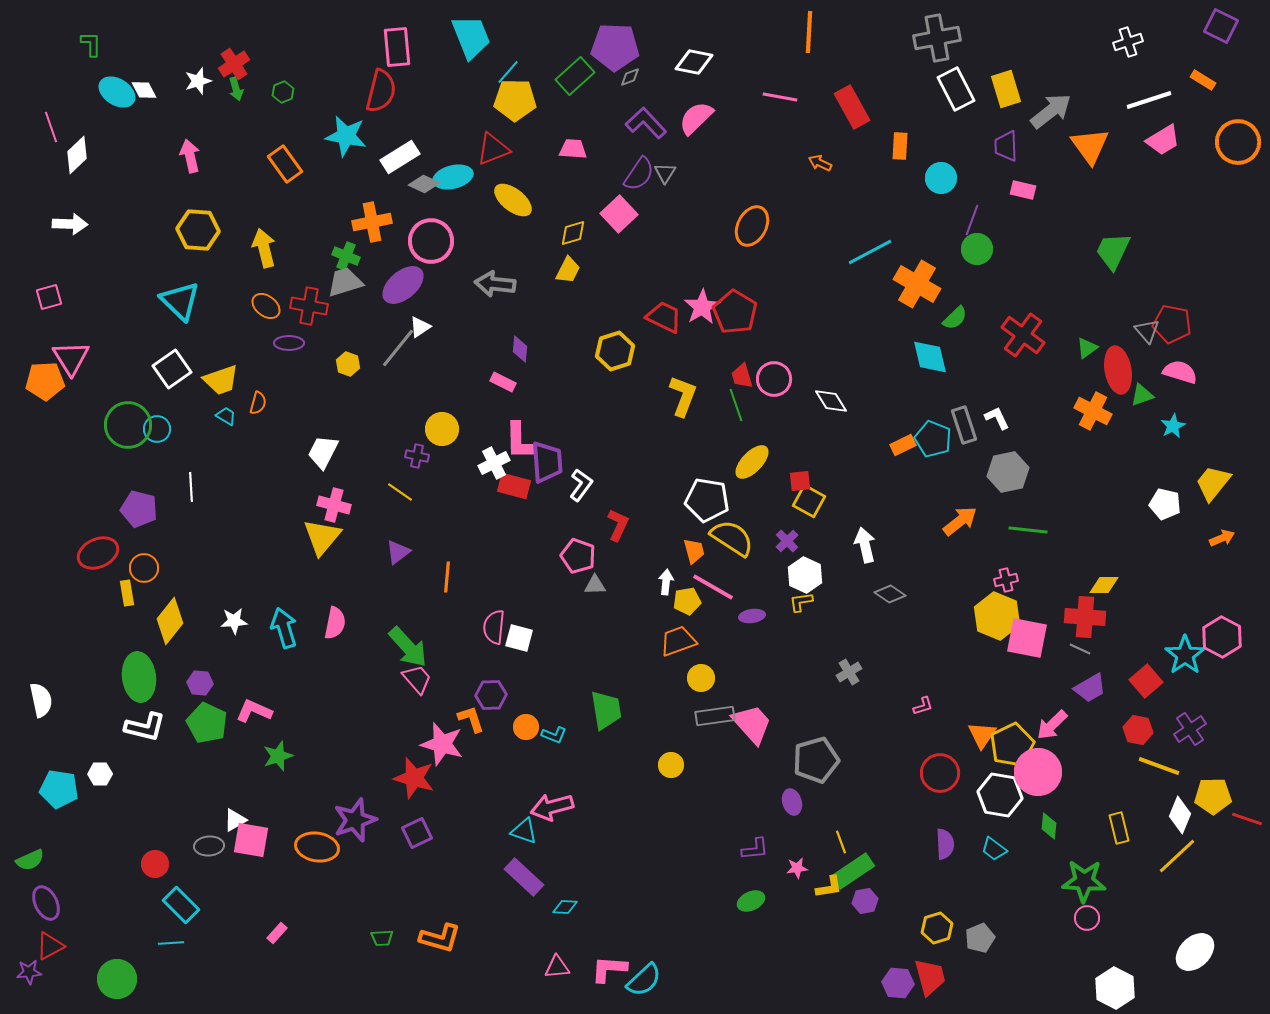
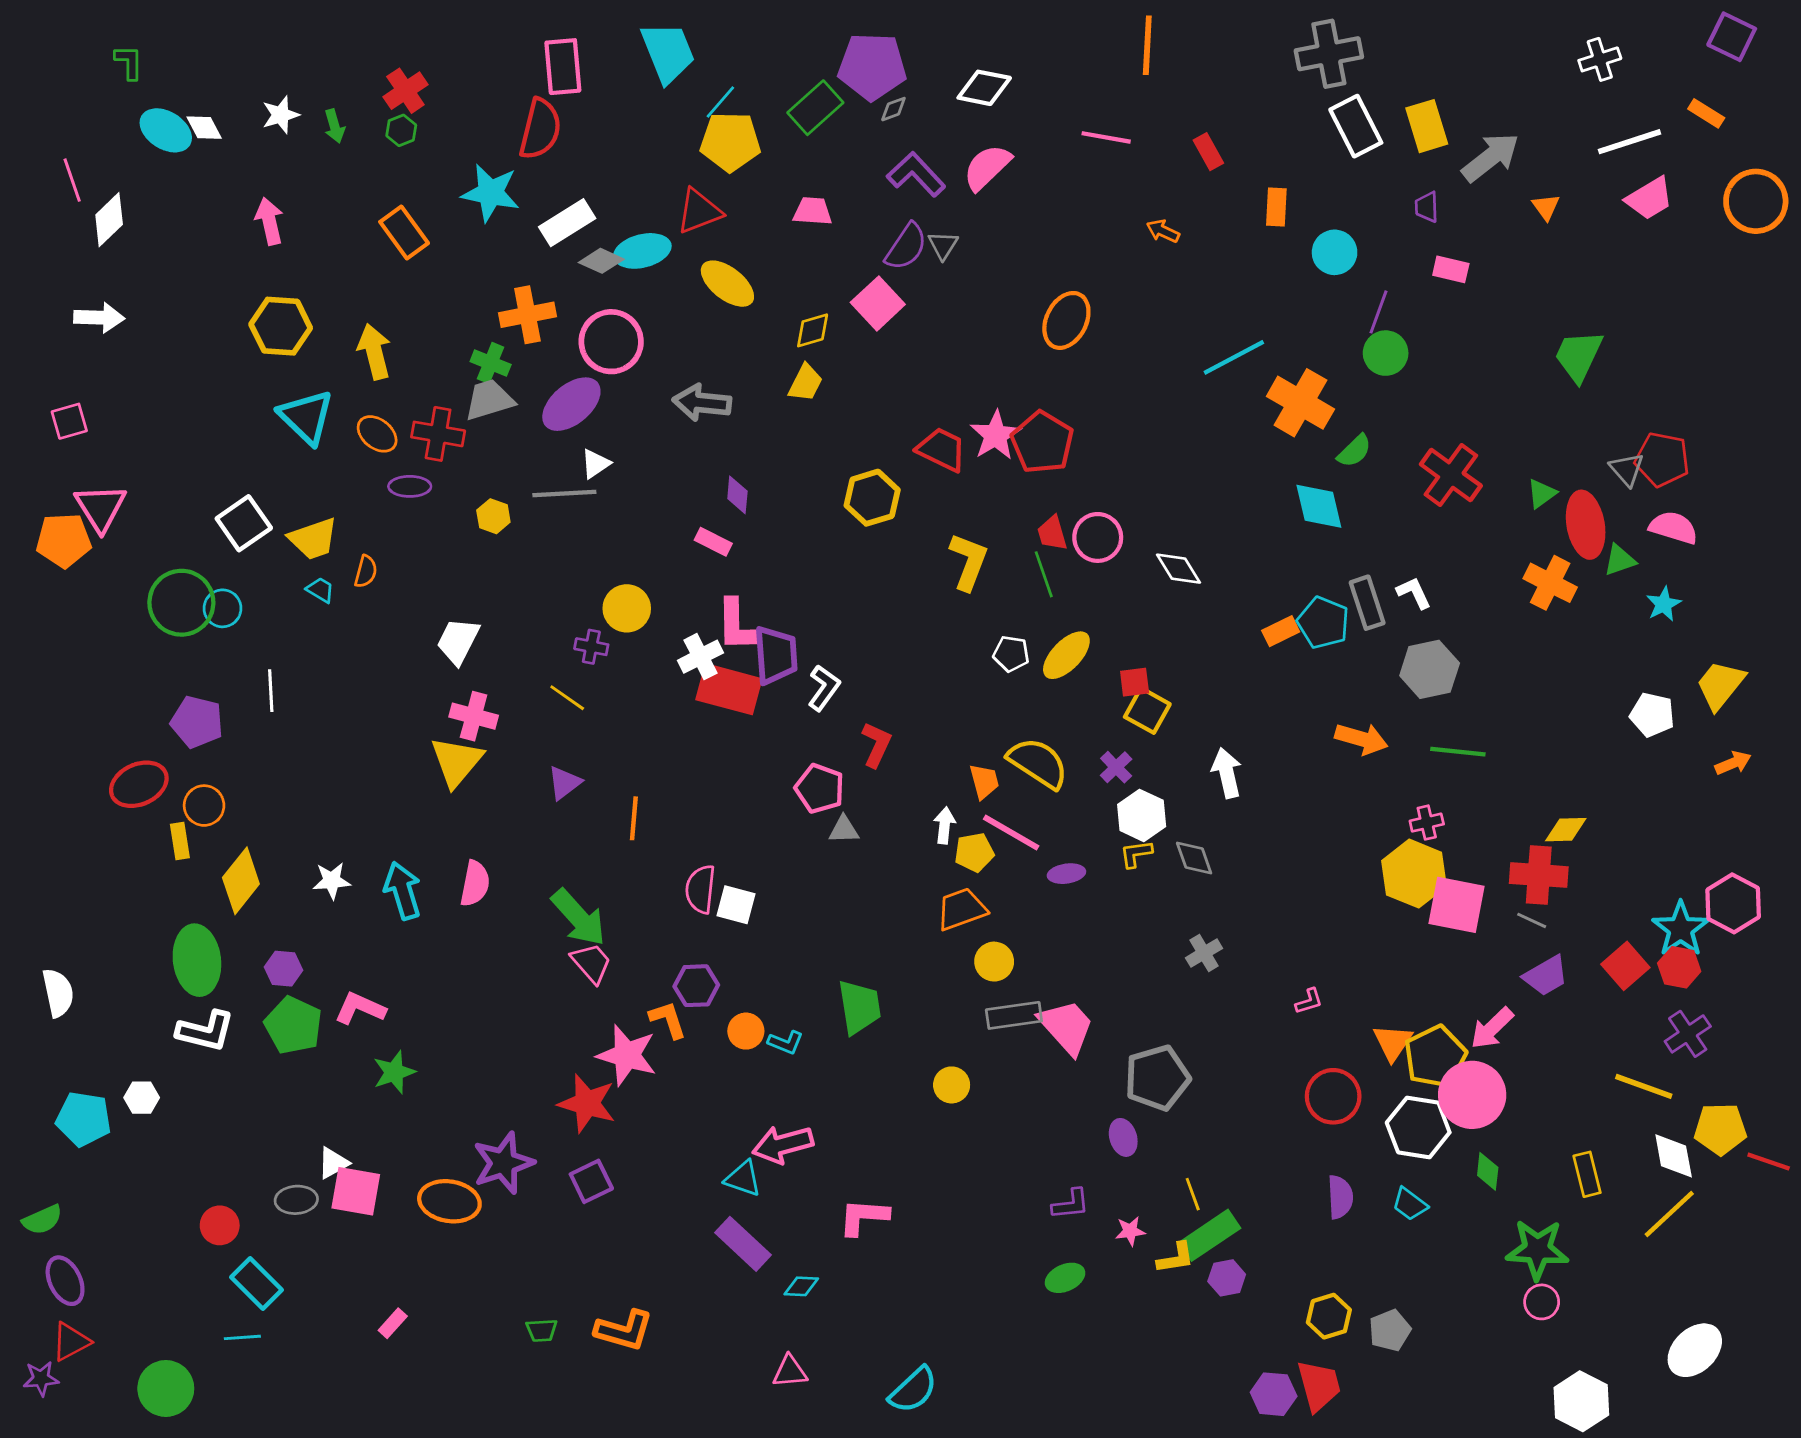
red cross: (234, 64) -> (405, 91), moved
red rectangle: (852, 107) -> (1208, 152), size x0.6
purple trapezoid: (1006, 146) -> (1427, 207), size x0.7
orange triangle: (1090, 146) -> (1546, 207), size x0.5
cyan triangle: (180, 301) -> (306, 417), moved
gray line: (398, 348) -> (564, 493), turned 48
red rectangle: (514, 486) -> (729, 689), size x1.4
white pentagon: (707, 500) -> (1011, 654), moved, size x0.6
orange arrow: (960, 521) -> (1361, 739), turned 54
gray diamond: (890, 594) -> (1194, 858), moved, turned 36
red hexagon: (1138, 730) -> (1679, 967), moved
white diamond: (1180, 815) -> (1674, 1156), turned -33
pink L-shape: (609, 969) -> (864, 1217), moved

